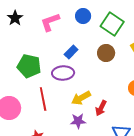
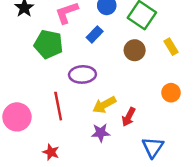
blue rectangle: (71, 52) -> (95, 34), moved
green pentagon: (29, 66) -> (49, 44), moved

